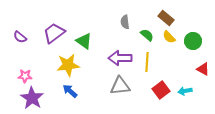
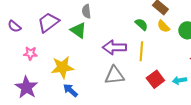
gray semicircle: (125, 22) -> (86, 11), moved
yellow star: (68, 65) -> (62, 67), moved
pink star: (25, 76) -> (30, 53), moved
blue arrow: (70, 91) -> (70, 90), moved

